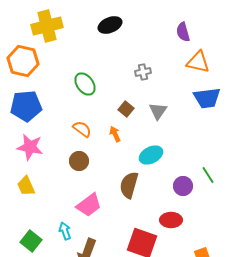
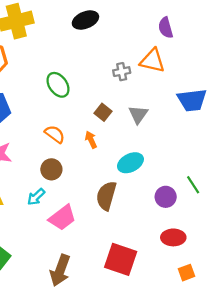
orange triangle: (198, 62) -> (152, 61), moved
red ellipse: (171, 220) -> (173, 237), moved
cyan arrow: (65, 231) -> (36, 197), moved, turned -114

